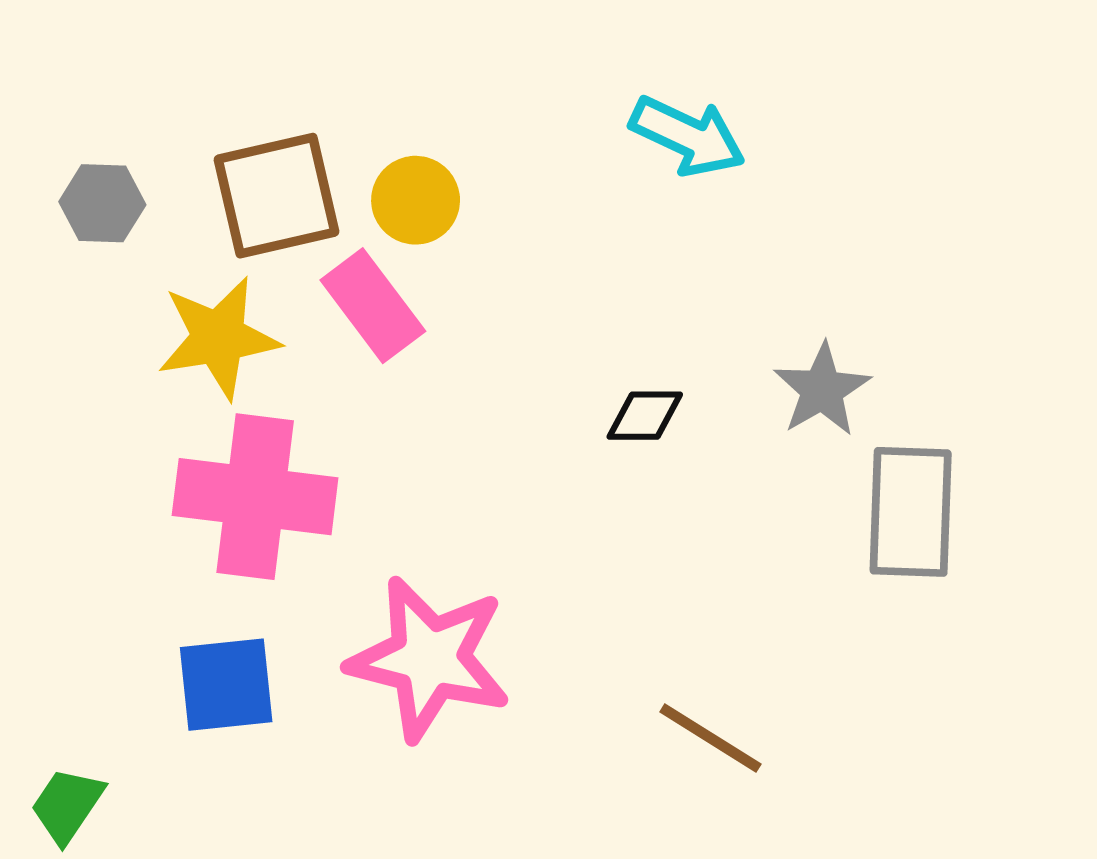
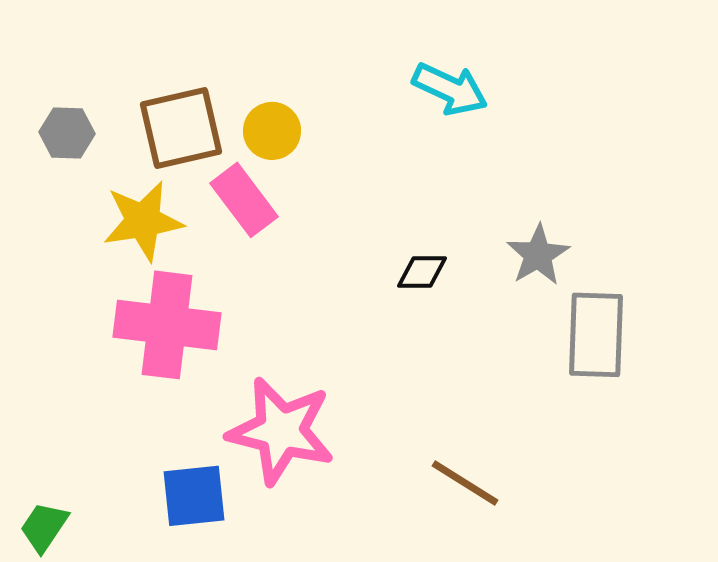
blue square: (226, 685) -> (194, 496), moved

